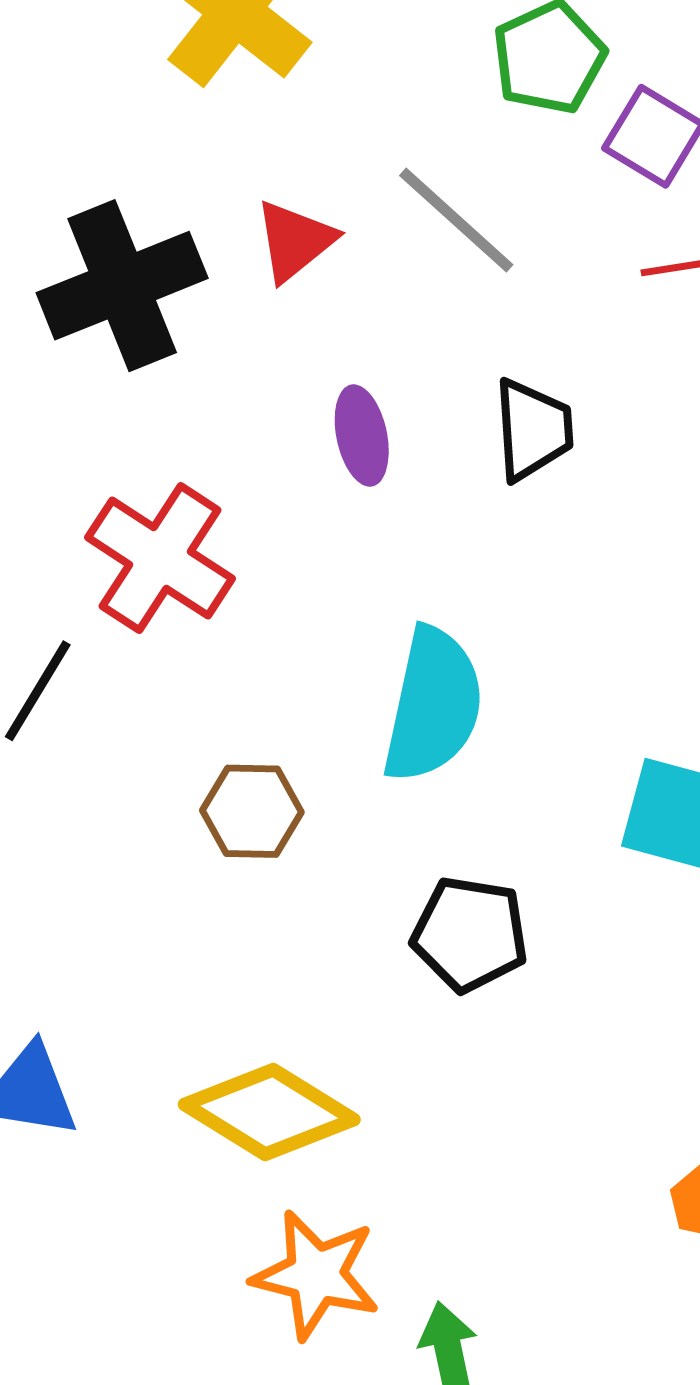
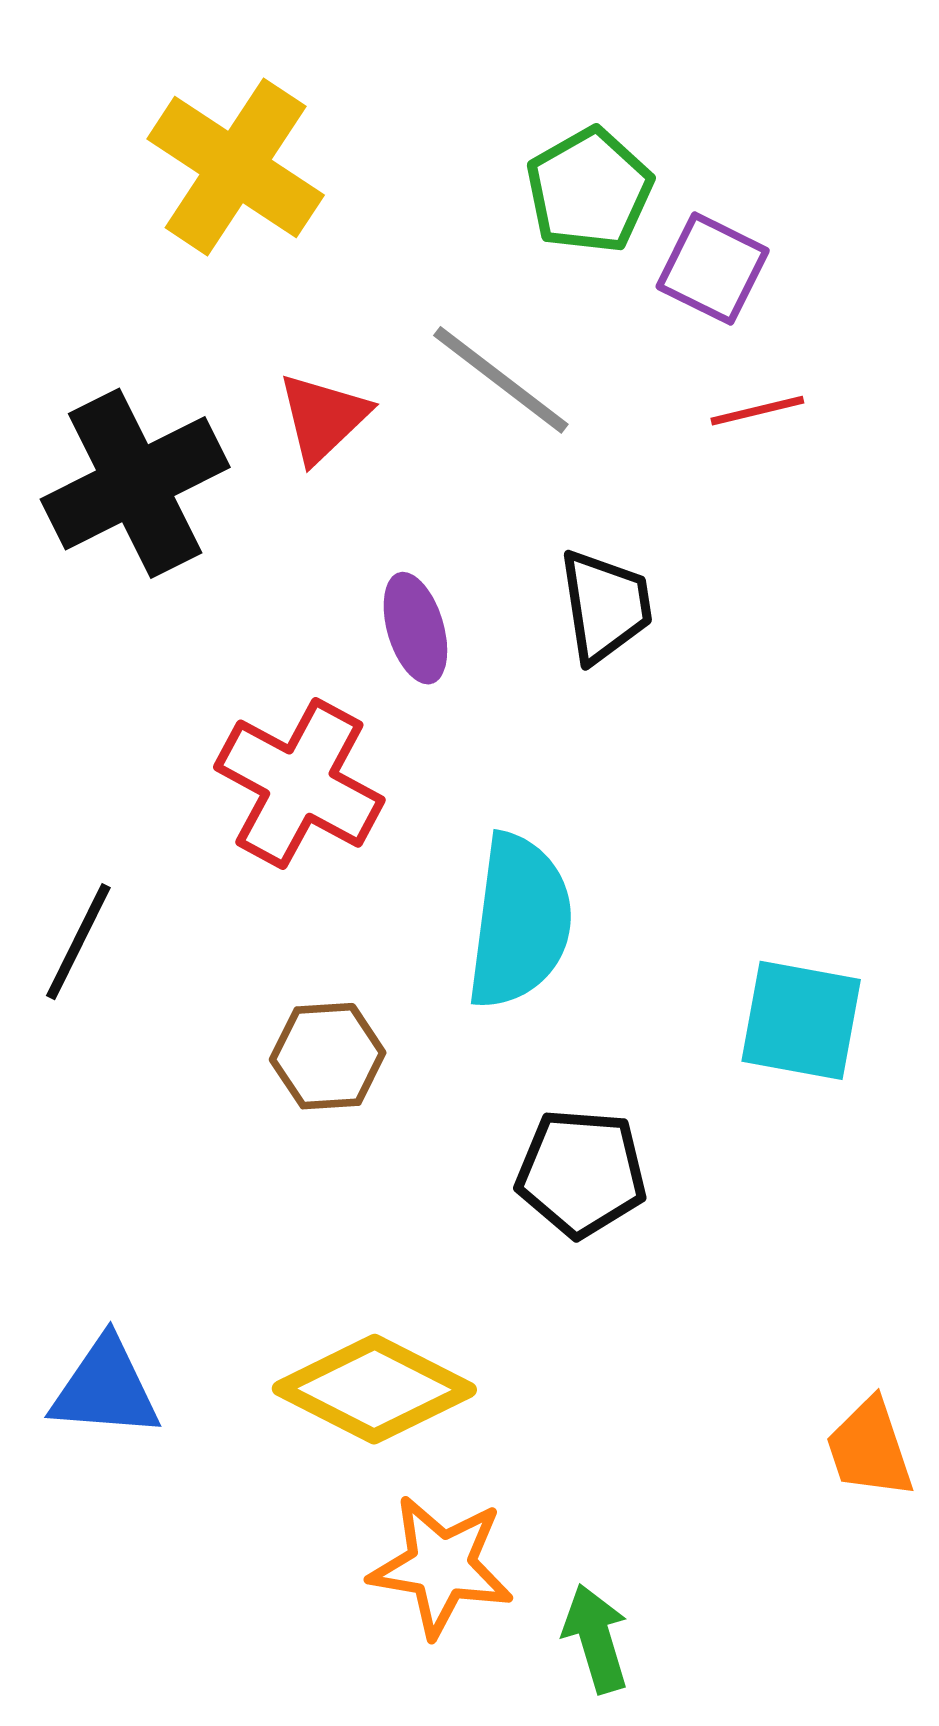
red cross: (160, 558) -> (299, 784), moved

